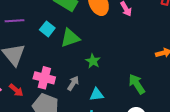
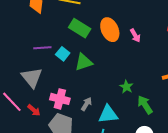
purple line: (14, 21) -> (42, 48), moved
green star: (93, 61) -> (126, 87), moved
cyan triangle: (97, 94) -> (108, 114), size x1.5

